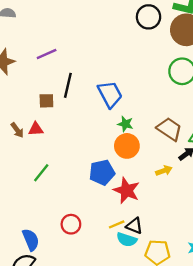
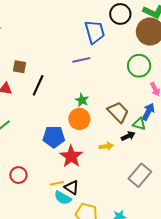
purple line: (47, 54) -> (81, 60), moved
black line: (68, 85) -> (38, 85), moved
blue trapezoid: (110, 94) -> (95, 32), moved

